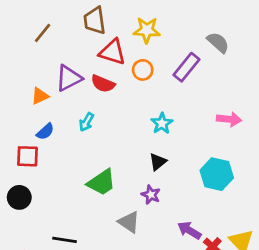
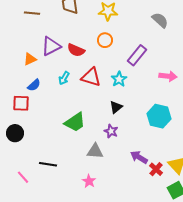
brown line: (43, 33) -> (32, 13), turned 56
red triangle: (112, 52) -> (91, 77), moved
purple rectangle: (187, 67) -> (137, 55), moved
gray triangle: (129, 222) -> (95, 151), turned -30

